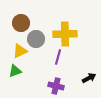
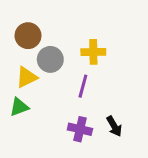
yellow cross: (65, 34) -> (93, 52), size x0.7
black arrow: (89, 78) -> (114, 126), moved, turned 88

